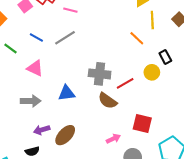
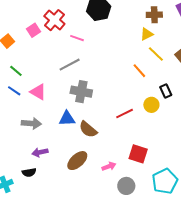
yellow line: (152, 20) -> (156, 54), turned -48
blue line: (36, 37) -> (14, 91), moved
gray cross: (100, 74) -> (81, 92), moved
brown semicircle: (108, 101) -> (88, 129), moved
brown ellipse: (65, 135) -> (77, 161), moved

